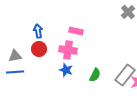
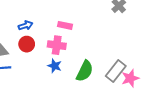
blue arrow: (38, 31) -> (26, 25), turned 80
green semicircle: (95, 75) -> (85, 71), size x1.5

